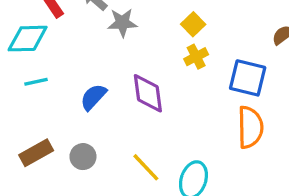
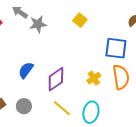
yellow cross: (196, 57) -> (94, 78), moved
purple diamond: (148, 93) -> (56, 79), moved, turned 70

